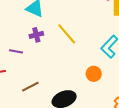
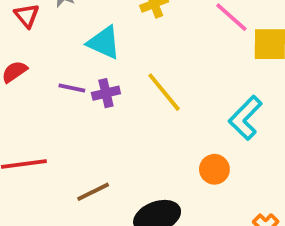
purple line: (16, 51) -> (72, 88), moved

